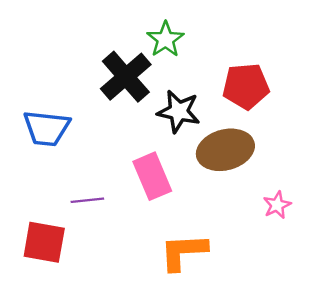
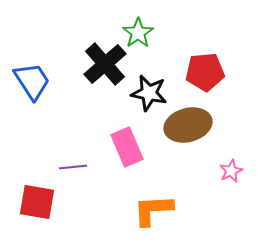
blue trapezoid: (47, 128) -> (32, 81), moved, turned -129

